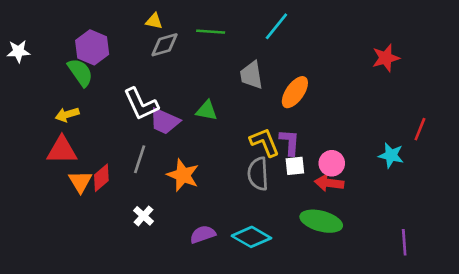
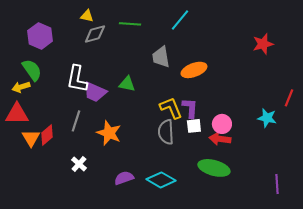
green semicircle: (80, 72) -> (32, 70), moved
orange ellipse: (295, 92) -> (194, 70), turned 35
white L-shape: (141, 104) -> (77, 79), turned 36

